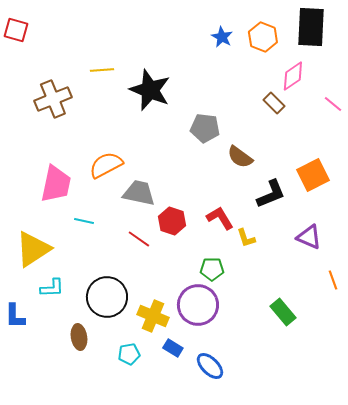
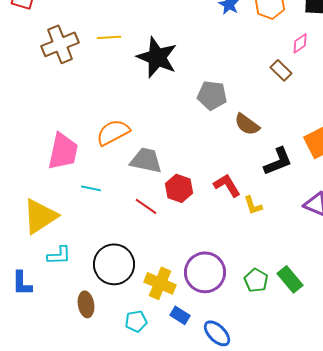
pink diamond: (293, 76) -> (300, 43), size x0.7
brown cross: (53, 99) -> (60, 44), moved
green pentagon: (212, 269) -> (256, 280), moved, turned 30

